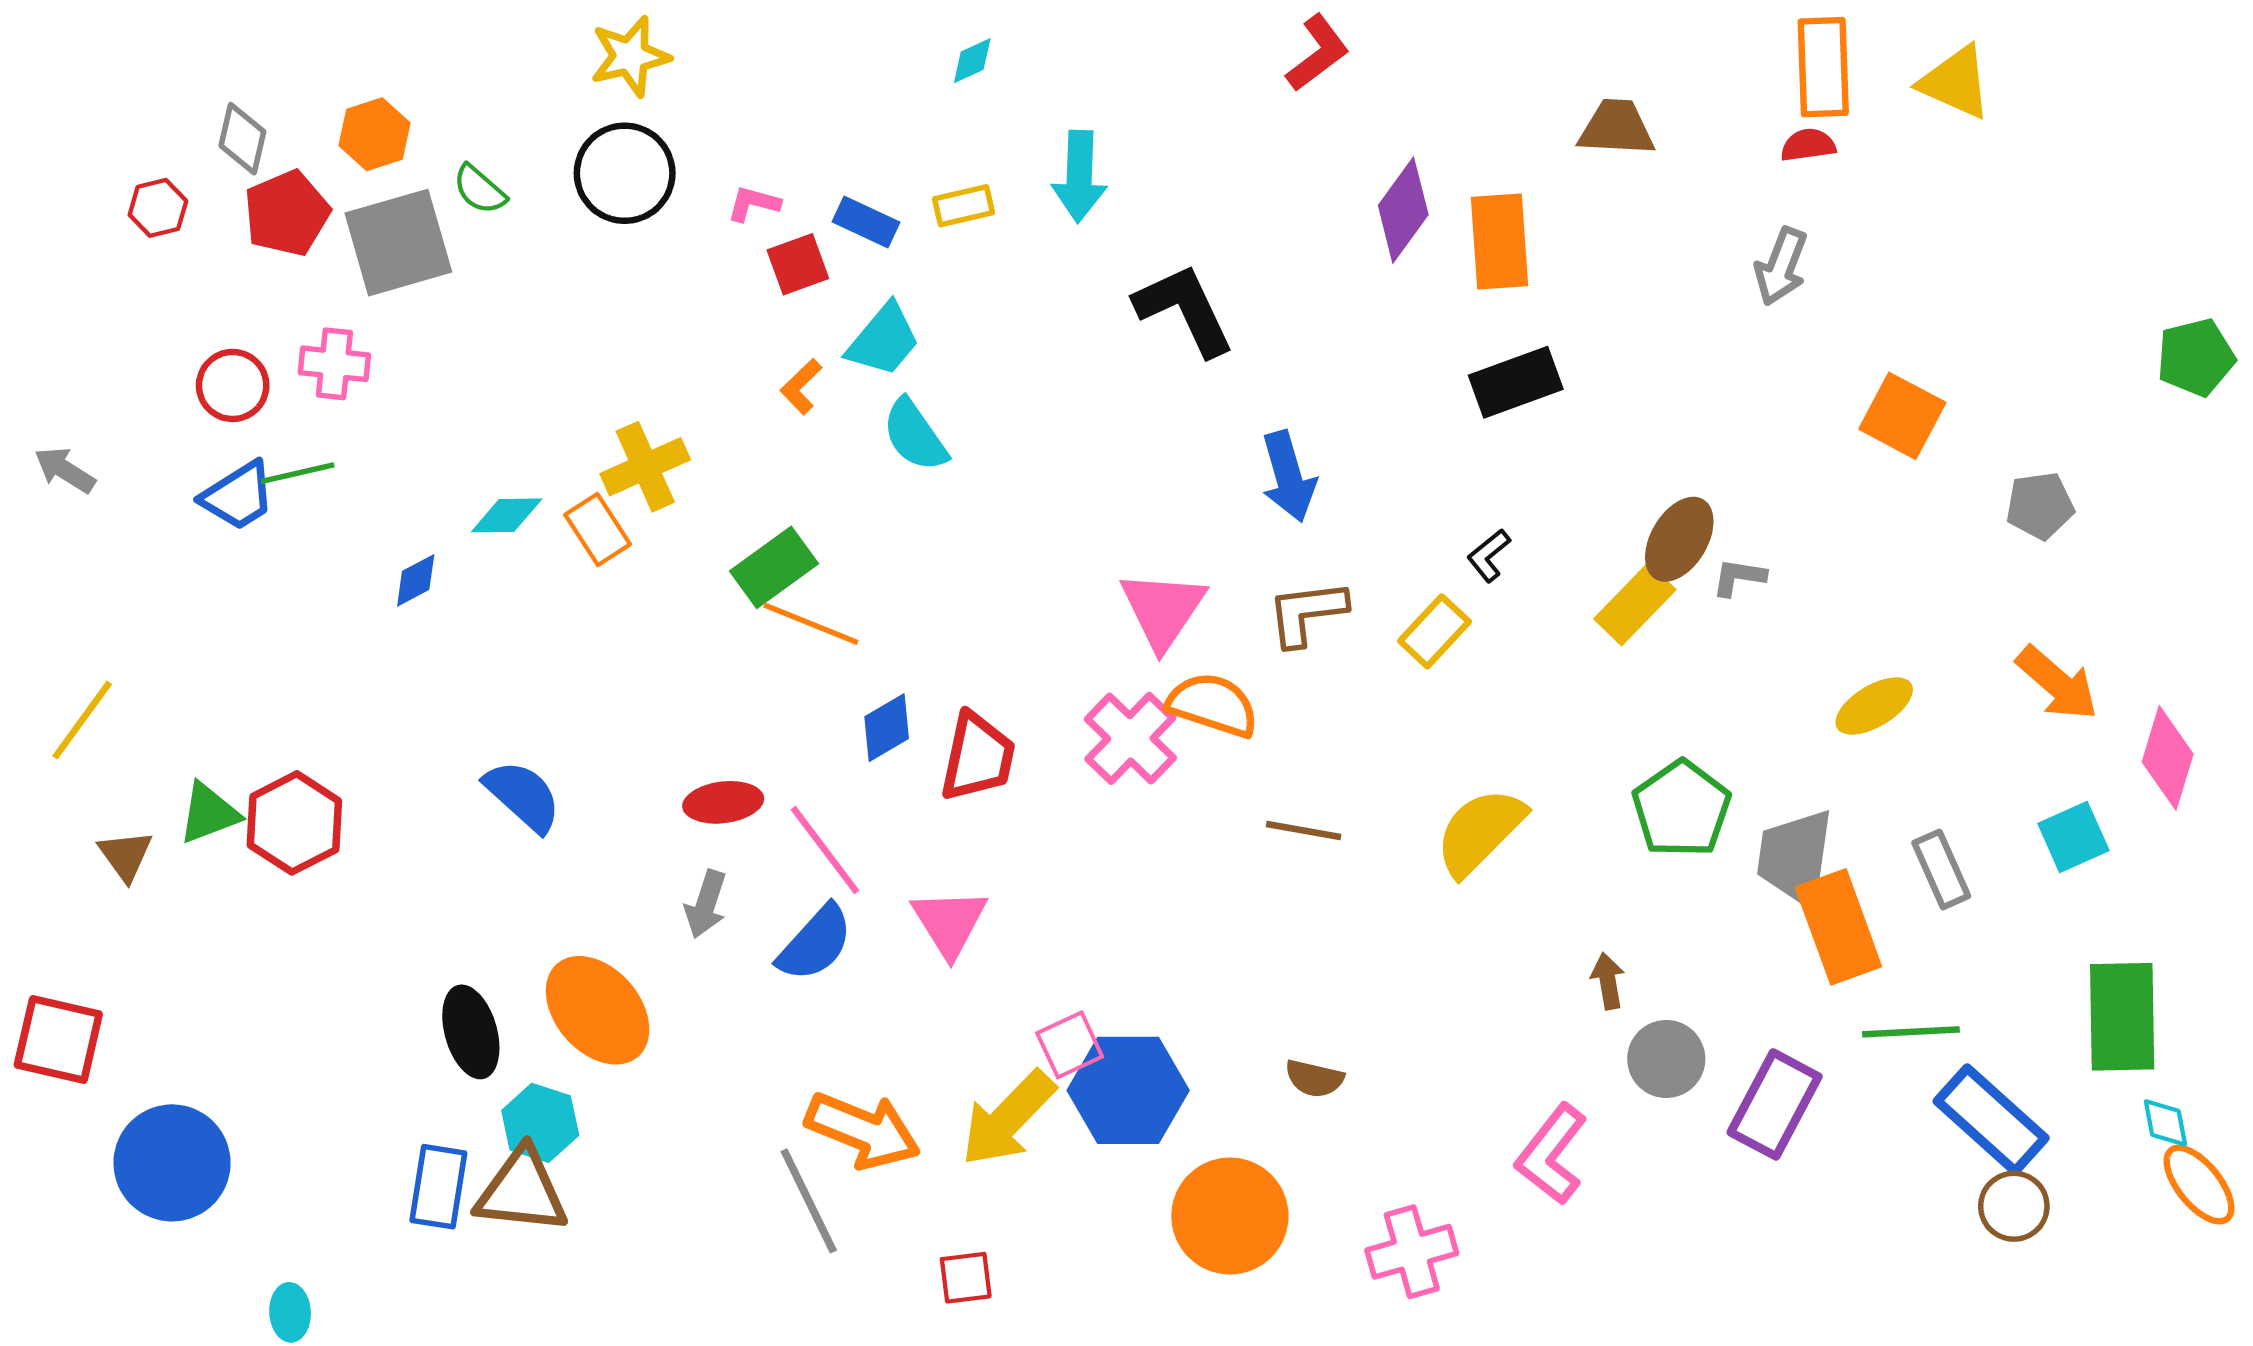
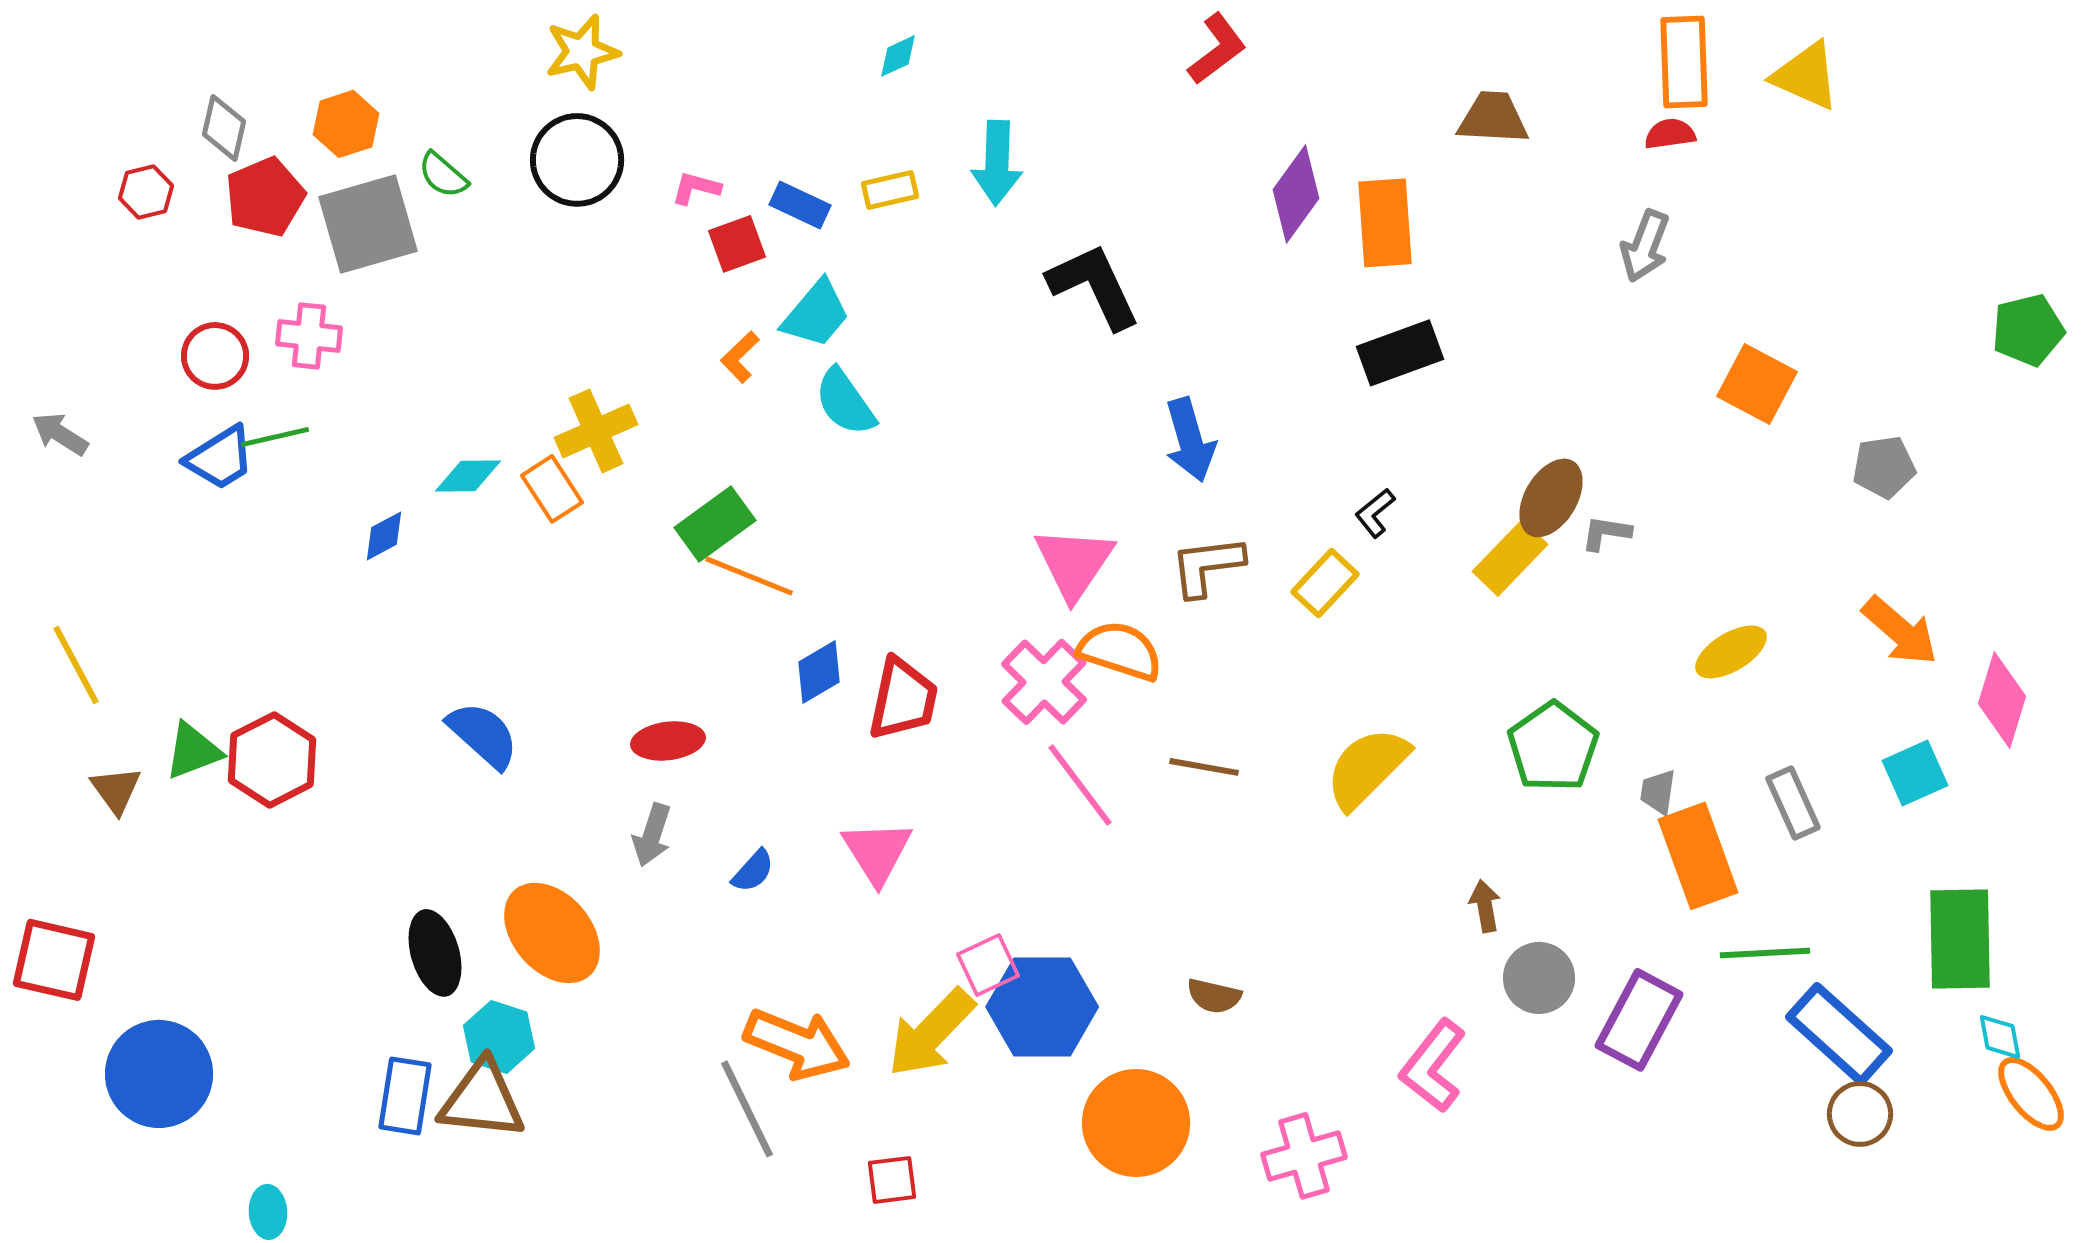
yellow line: (82, 720) -> (76, 665), turned -64
pink line: (825, 850) -> (1080, 785), moved
gray trapezoid: (1795, 858) -> (1658, 792), size x0.5
blue semicircle: (815, 943) -> (753, 871), size x0.6

